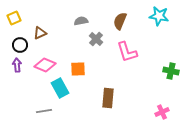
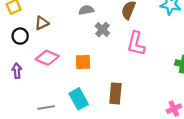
pink L-shape: (127, 52) -> (136, 44), turned 30
purple arrow: (17, 65) -> (17, 71), moved
cyan rectangle: (60, 88) -> (79, 99), moved

